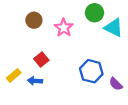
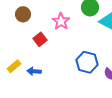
brown circle: (34, 20) -> (23, 14), moved
red square: (41, 60) -> (40, 39), moved

